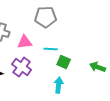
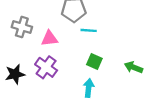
cyan line: (51, 49) -> (89, 30), moved

